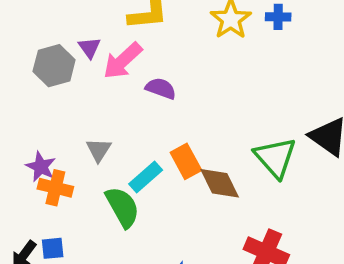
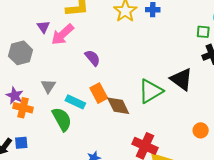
gray hexagon: (54, 66) -> (21, 53), moved
purple semicircle: (161, 88) -> (93, 58), moved, turned 30
green triangle: (275, 157) -> (151, 91), turned 40
cyan rectangle: (146, 177) -> (75, 102), turned 66

